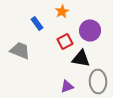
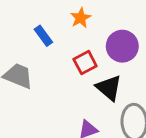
black triangle: (81, 58) -> (109, 88), turned 30

